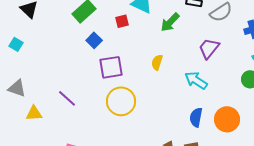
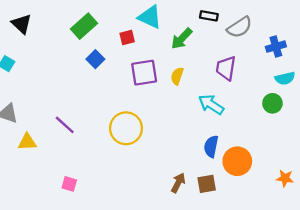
purple trapezoid: (209, 48) -> (226, 68), turned -30
yellow semicircle: (157, 62) -> (177, 76), moved
purple square: (111, 67) -> (144, 73), moved
orange circle: (227, 119) -> (237, 161), moved

